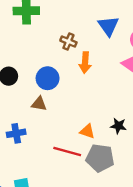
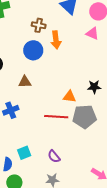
blue circle: (48, 78) -> (33, 50), moved

